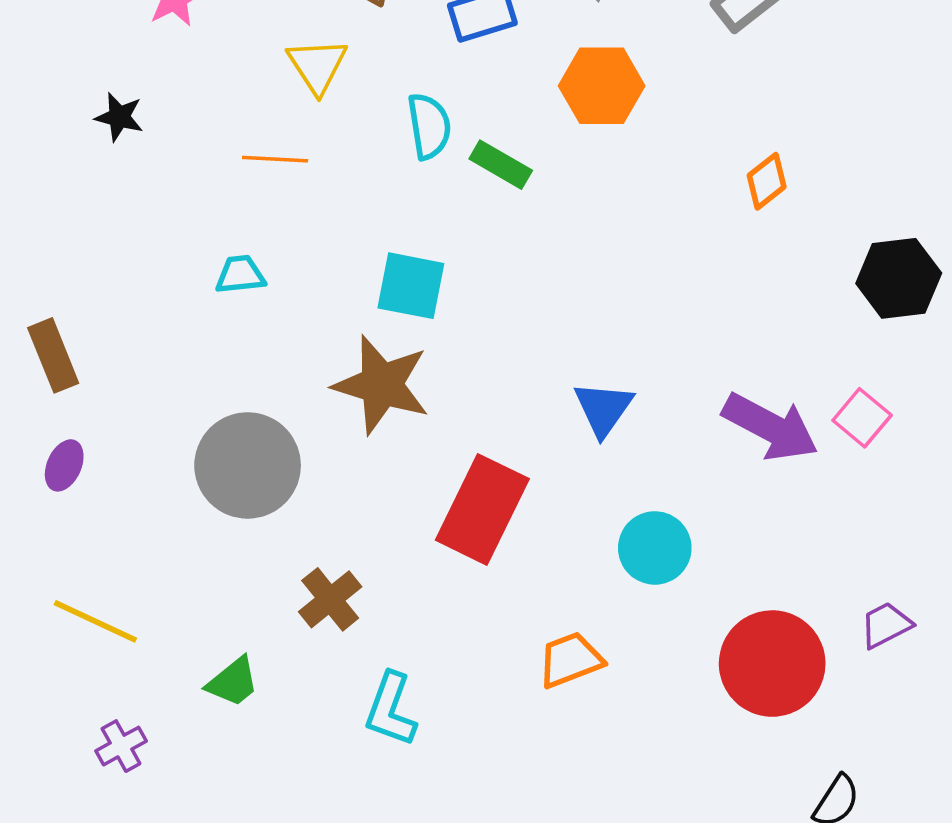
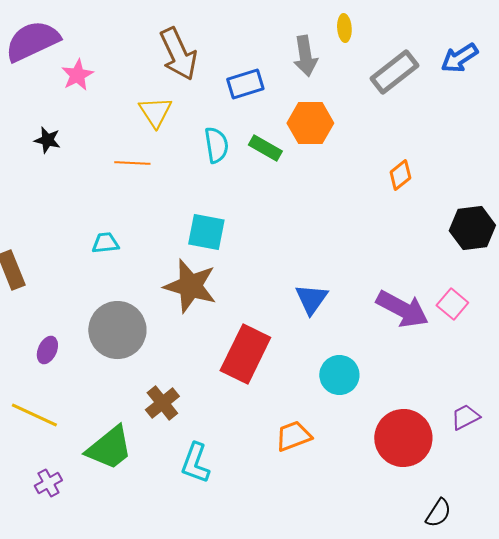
green rectangle: (501, 165) -> (265, 148), moved
cyan trapezoid: (240, 275) -> (105, 243), moved
purple ellipse: (64, 465) -> (47, 350), moved
green trapezoid: (233, 682) -> (109, 448), size x1.6

